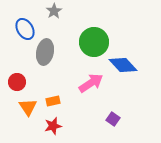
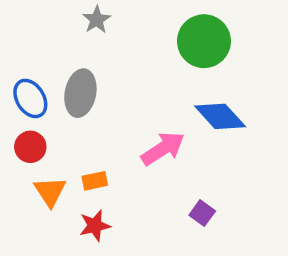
blue ellipse: (25, 29) -> (30, 98), moved
green circle: (94, 42) -> (204, 41), moved

